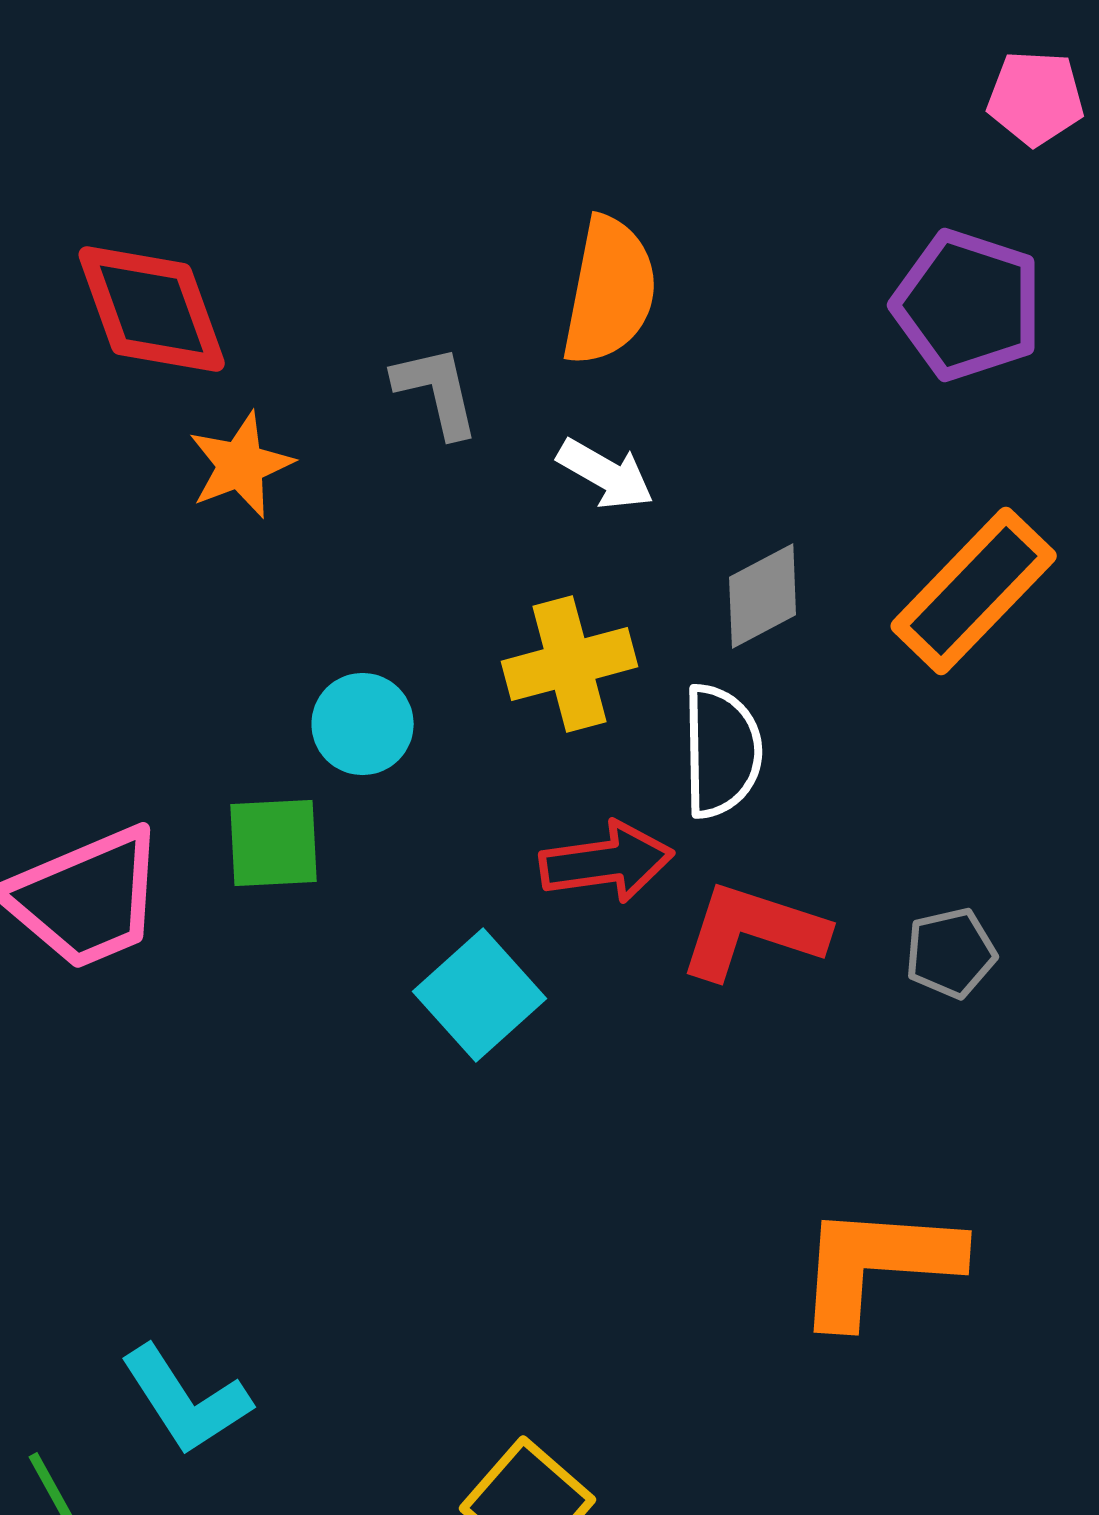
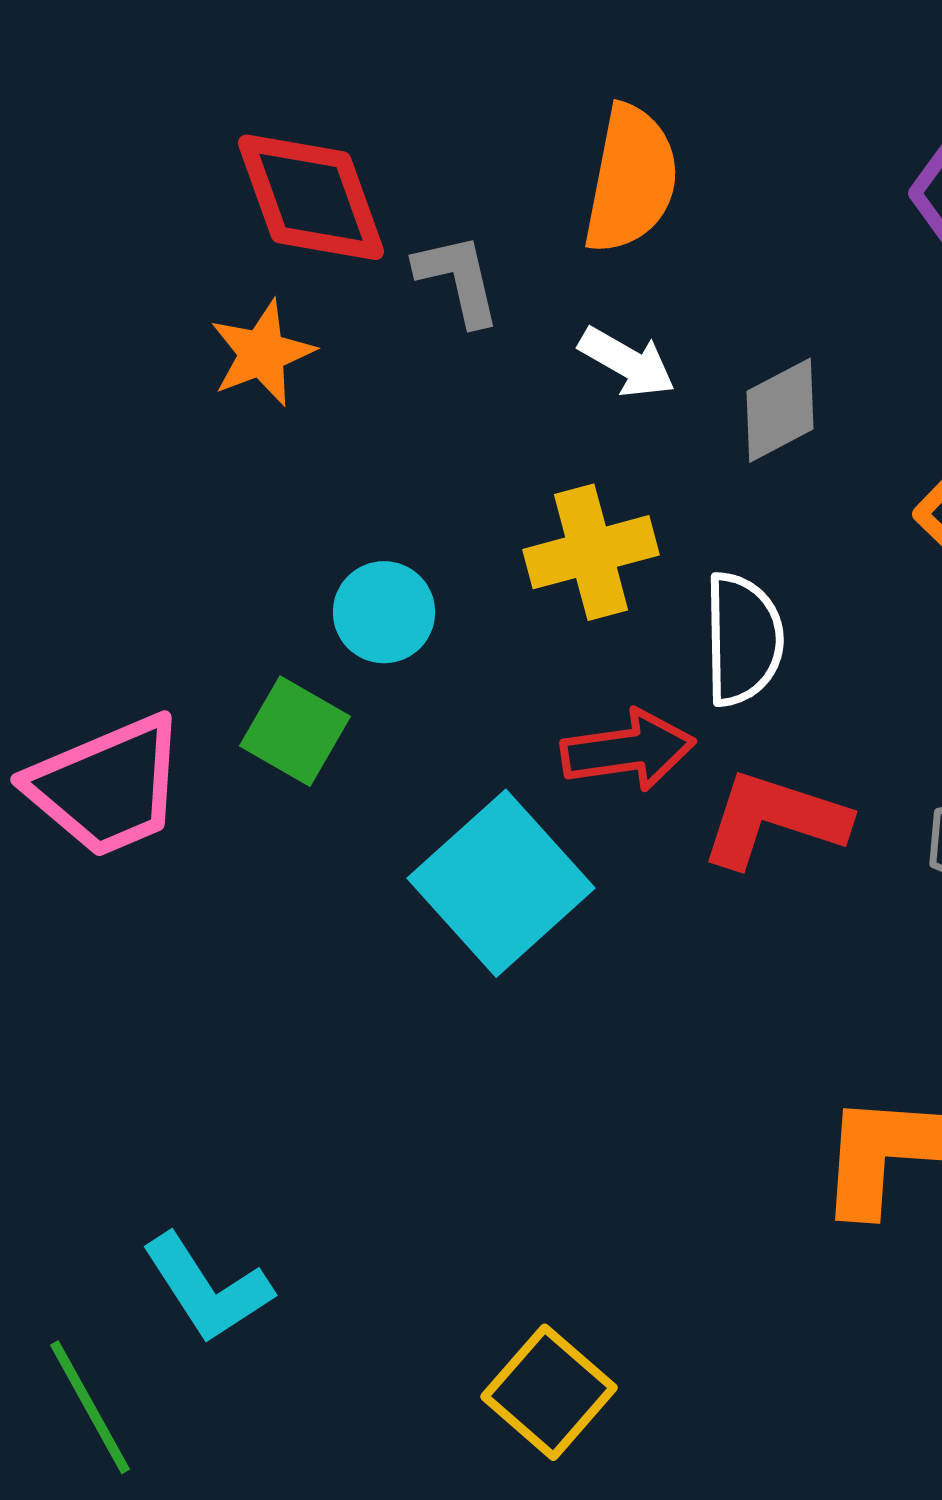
red diamond: (152, 309) -> (311, 197), moved
gray diamond: (763, 596) -> (780, 410), moved
green square: (274, 843) -> (295, 731), turned 33
cyan square: (480, 995) -> (501, 883), size x1.4

